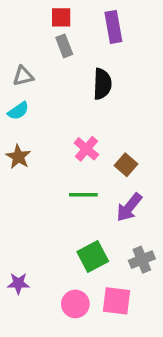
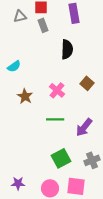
gray triangle: (23, 76) -> (20, 16), moved
brown star: (18, 157) -> (25, 96), moved
brown square: (126, 165) -> (87, 83), moved
purple star: (18, 283) -> (18, 183), moved

